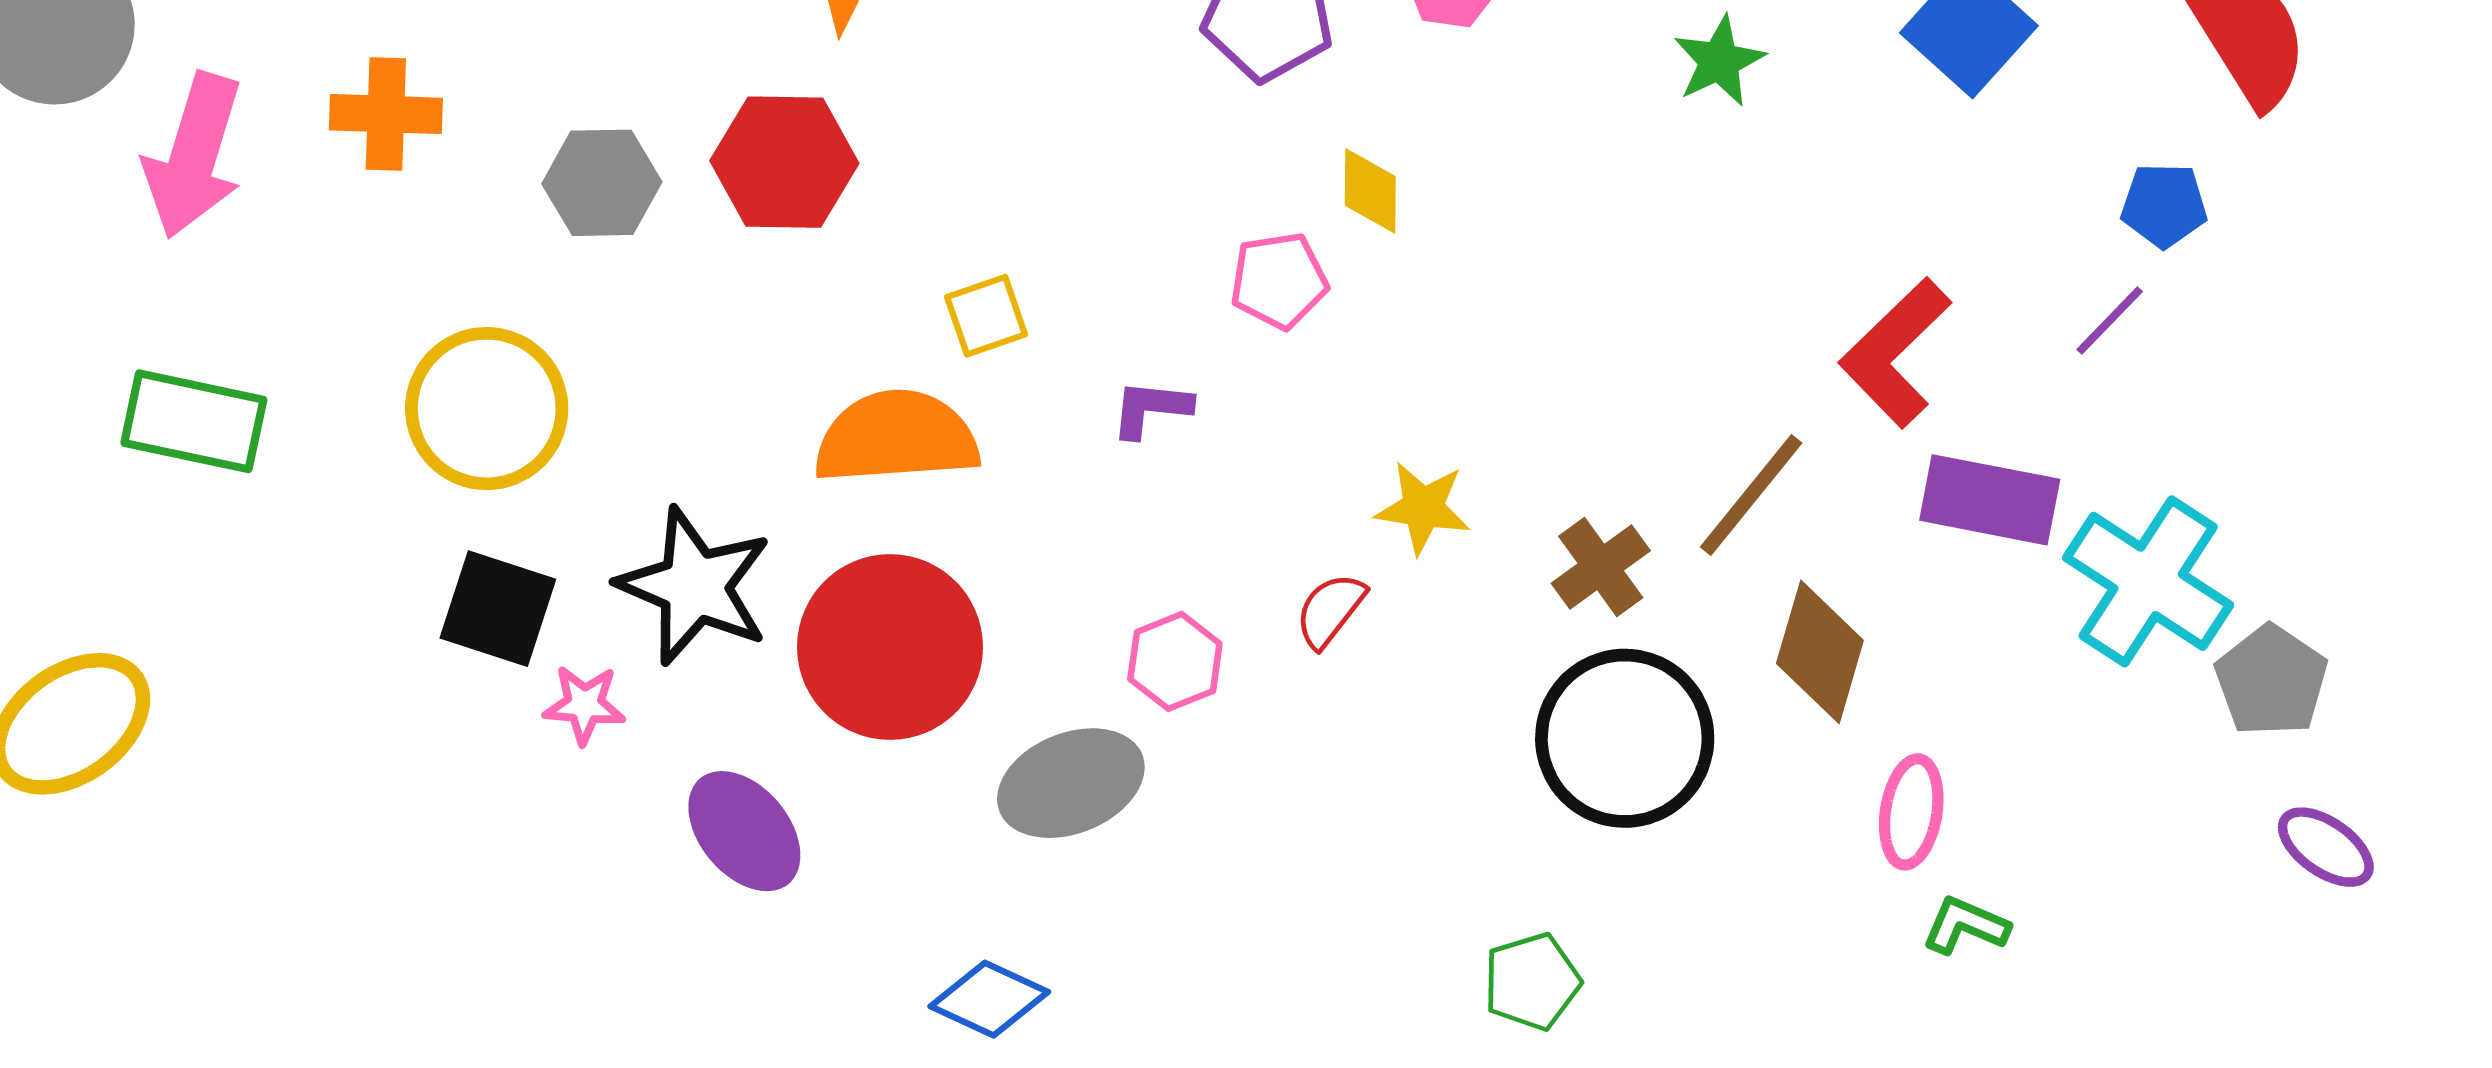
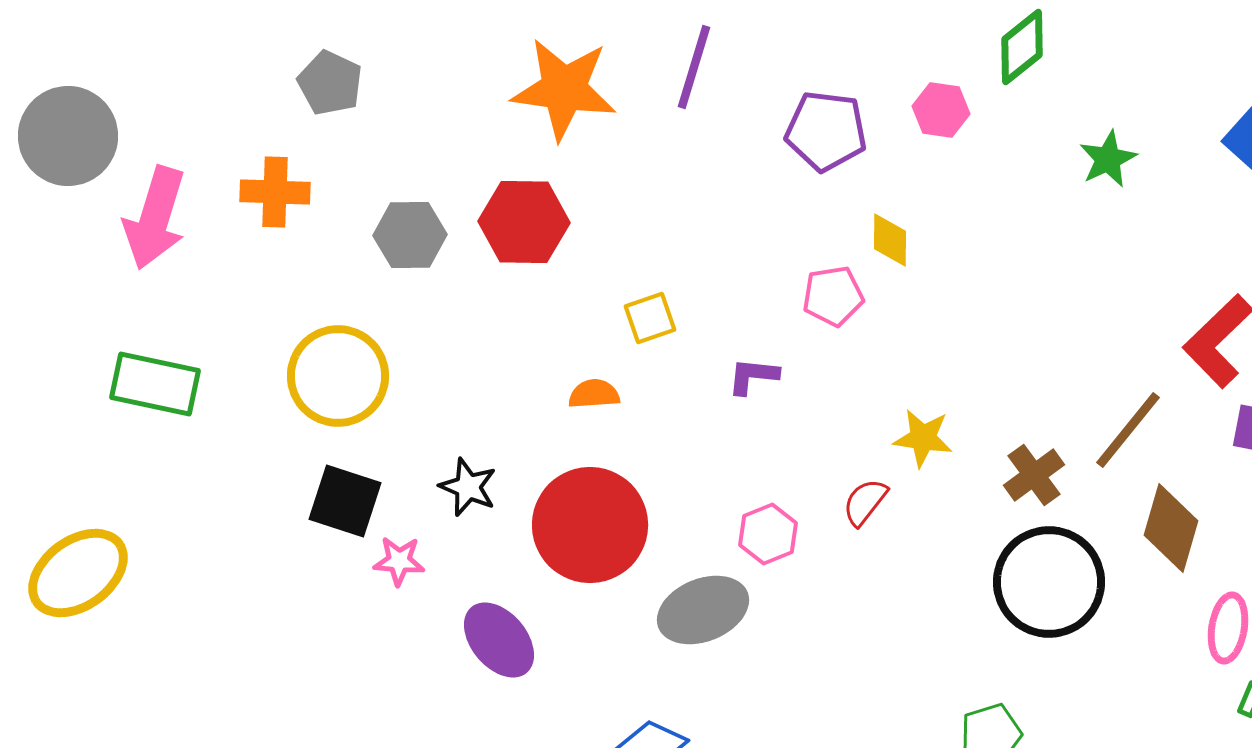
orange semicircle: (896, 437) -> (594, 394), size x0.5
black star: (695, 586) -> (468, 487), size x0.6

